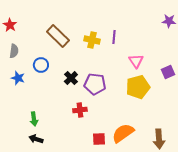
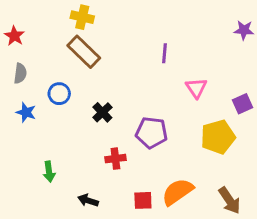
yellow cross: (92, 40) -> (82, 17), moved
purple pentagon: (95, 84) -> (152, 133), moved
yellow pentagon: (138, 87) -> (218, 137), moved
black arrow: (36, 139) -> (88, 200), moved
brown arrow: (159, 139) -> (229, 200), turned -30

